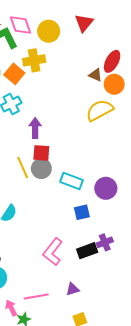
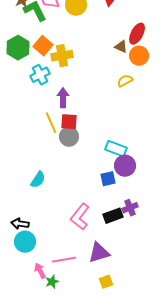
yellow cross: (34, 60) -> (62, 56), moved
yellow semicircle: (100, 110) -> (125, 81), size x0.6
yellow line: (23, 167) -> (51, 123), moved
cyan rectangle: (72, 181) -> (116, 149), moved
purple circle: (106, 188) -> (125, 166), moved
purple triangle: (73, 289) -> (99, 253), size x1.6

